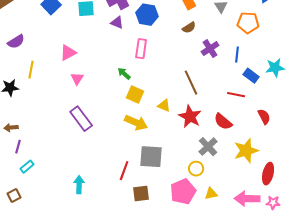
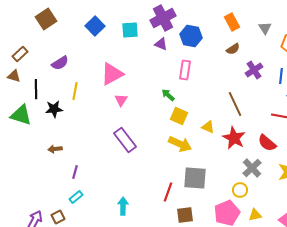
pink triangle: (68, 53) -> (112, 74), size x1.4
purple line: (18, 147) -> (75, 172), moved
cyan rectangle: (27, 167) -> (76, 197), moved

